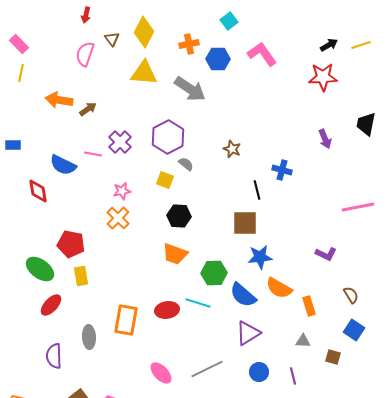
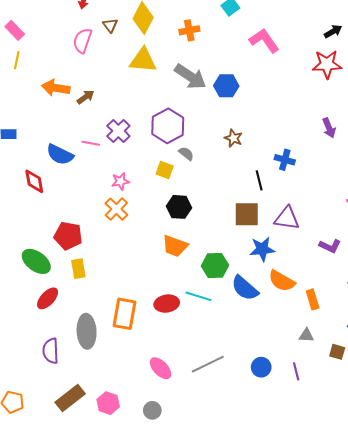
blue hexagon: (218, 59) -> (226, 86), moved
purple triangle: (248, 333) -> (287, 218), moved, turned 40
gray ellipse: (89, 337) -> (87, 331), size x1.4

